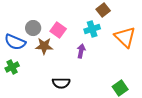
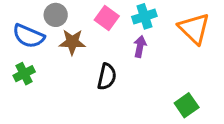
pink square: (58, 30) -> (107, 18), moved
purple arrow: (81, 51) -> (140, 47), moved
black semicircle: (61, 83) -> (107, 77), moved, turned -78

